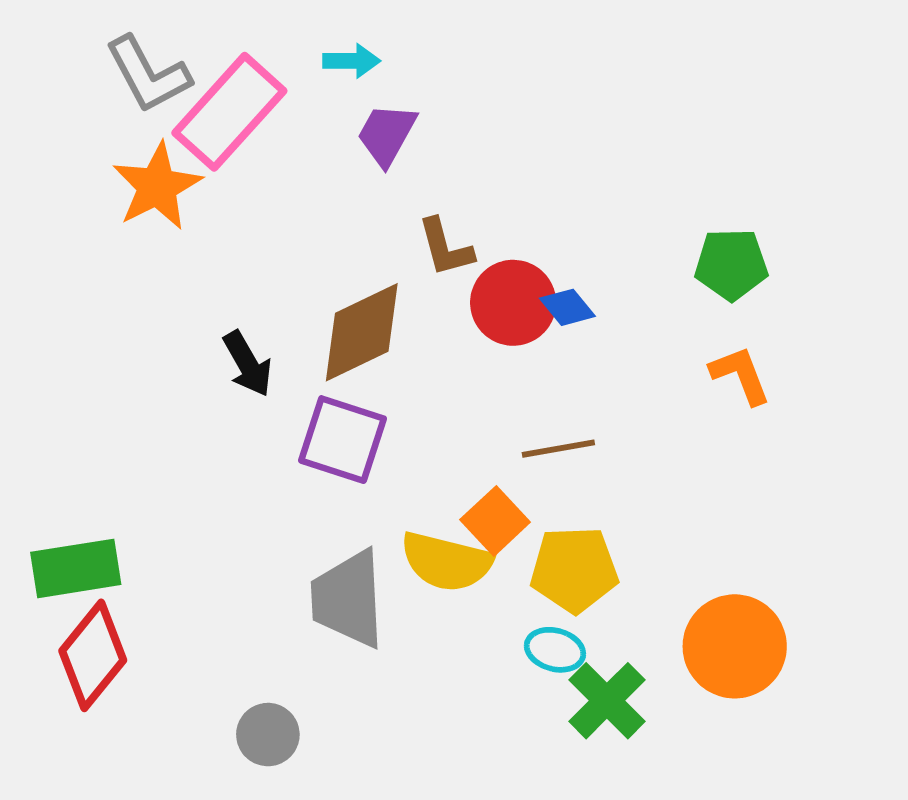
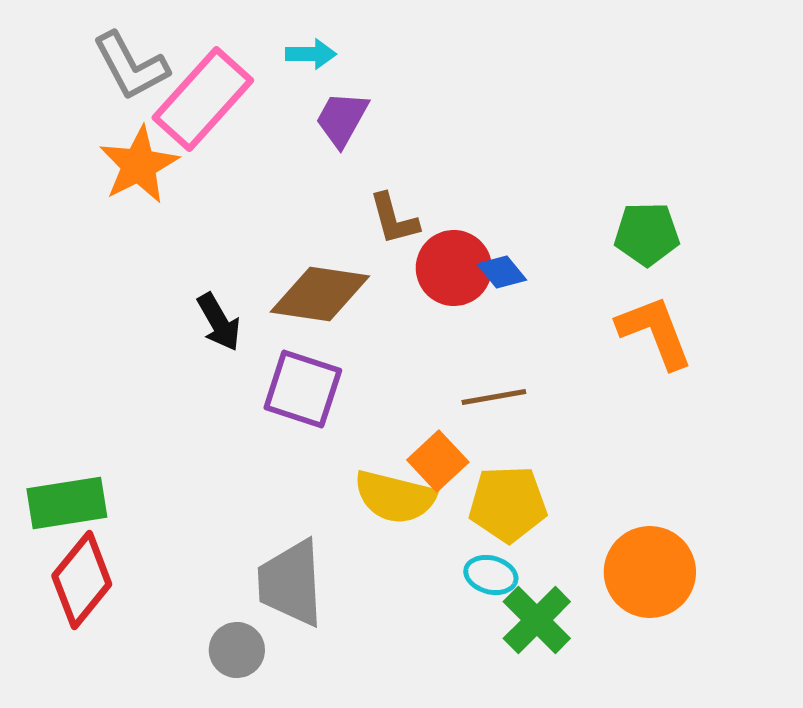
brown diamond: (362, 332) -> (320, 294), turned 34
orange L-shape: (740, 375) -> (655, 332), size x1.4
gray trapezoid: (348, 599) -> (291, 583), moved

